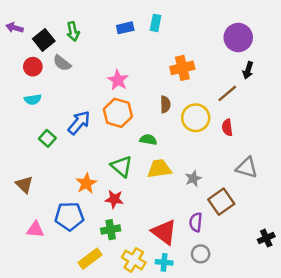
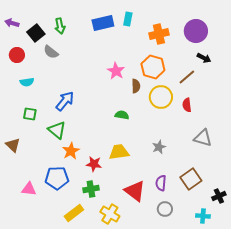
blue rectangle: (125, 28) -> (103, 23), size x1.5
red circle: (33, 67) -> (17, 55), moved
orange cross: (182, 68) -> (159, 34), moved
black arrow: (248, 70) -> (204, 58), turned -80
pink star: (118, 80) -> (116, 71), moved
orange hexagon: (118, 113) -> (153, 67), moved
green square: (47, 138) -> (30, 114), moved, turned -32
green triangle: (122, 166) -> (57, 130), moved
yellow trapezoid: (159, 169) -> (119, 152), moved
brown triangle: (24, 185) -> (13, 145), moved
brown square: (221, 202) -> (191, 179), moved
cyan cross: (164, 262) -> (203, 216), moved

